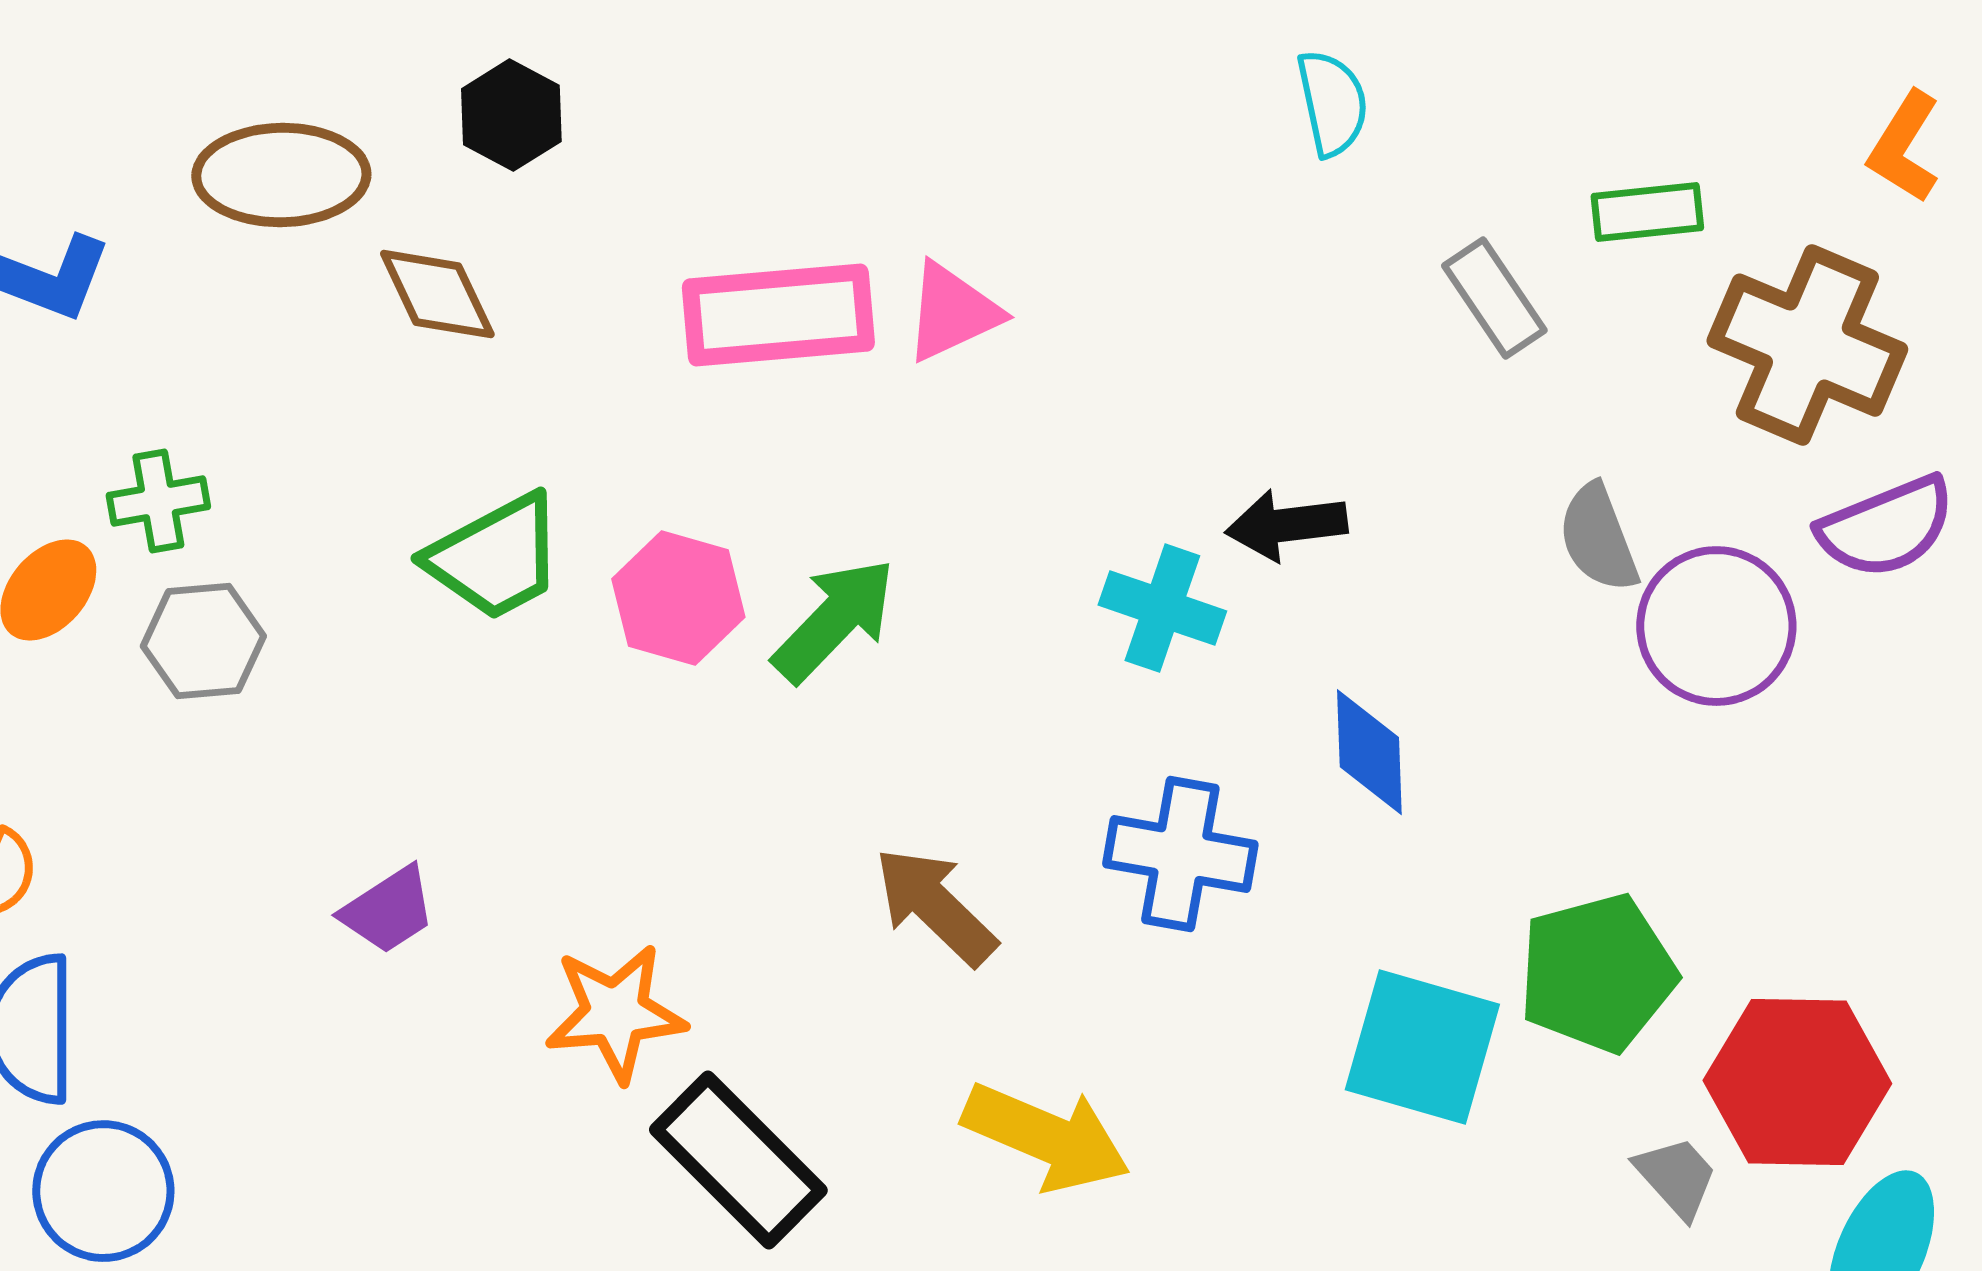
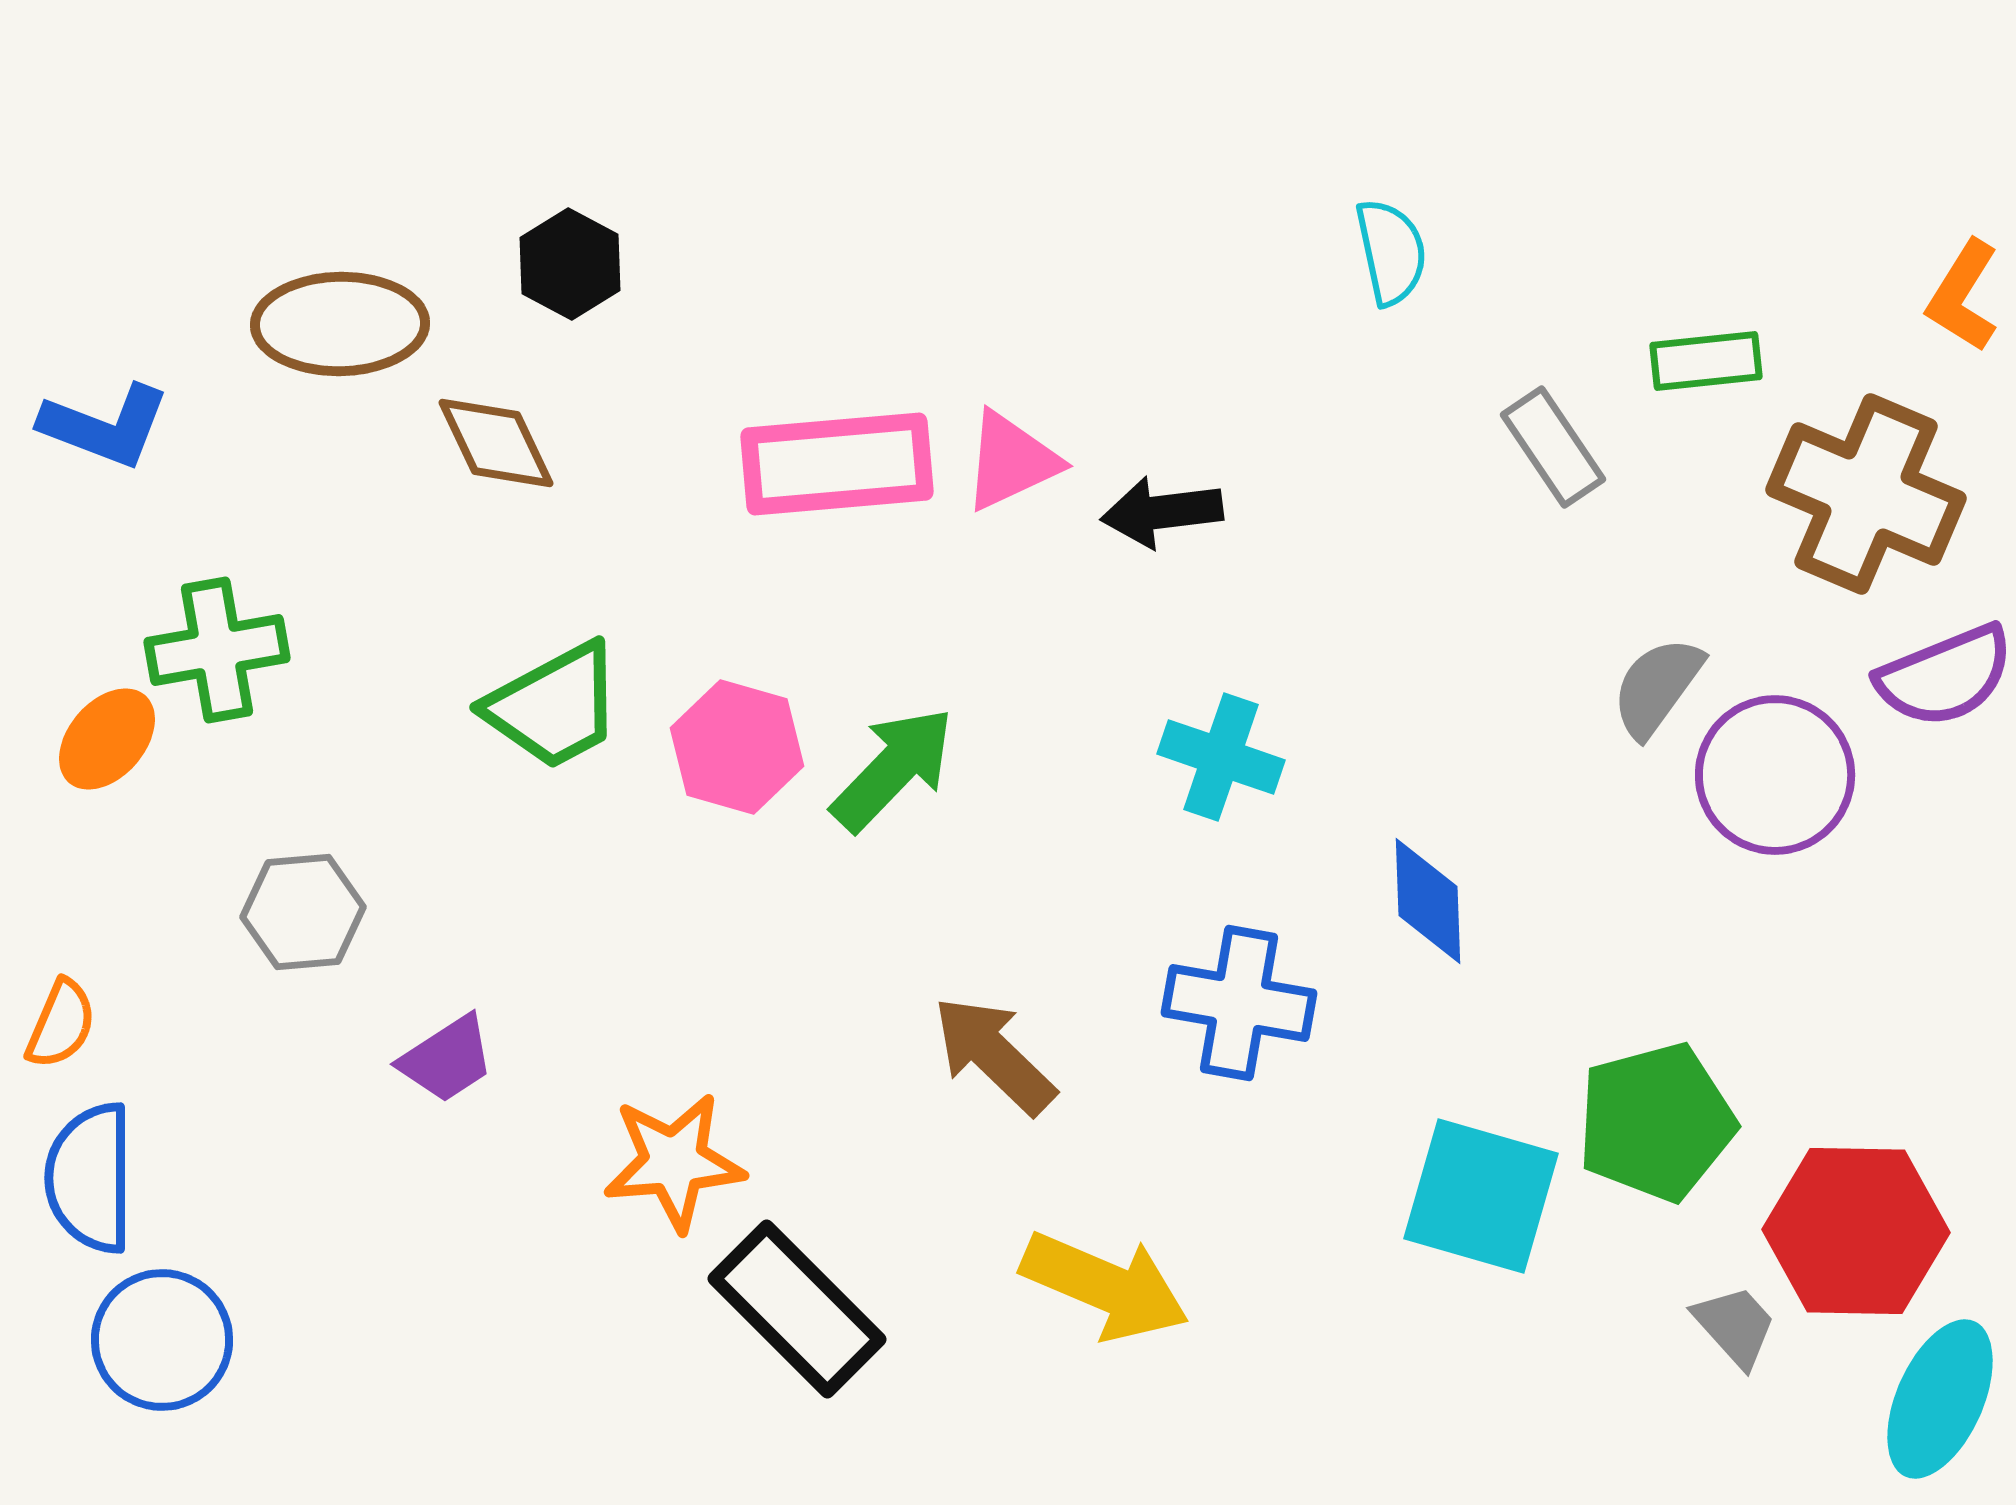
green cross: (158, 501) -> (217, 650), size x1.4
black arrow: (1286, 525) -> (1162, 512), moved
gray semicircle: (1598, 538) -> (1657, 687), turned 57
gray hexagon: (203, 641) -> (303, 912), moved

